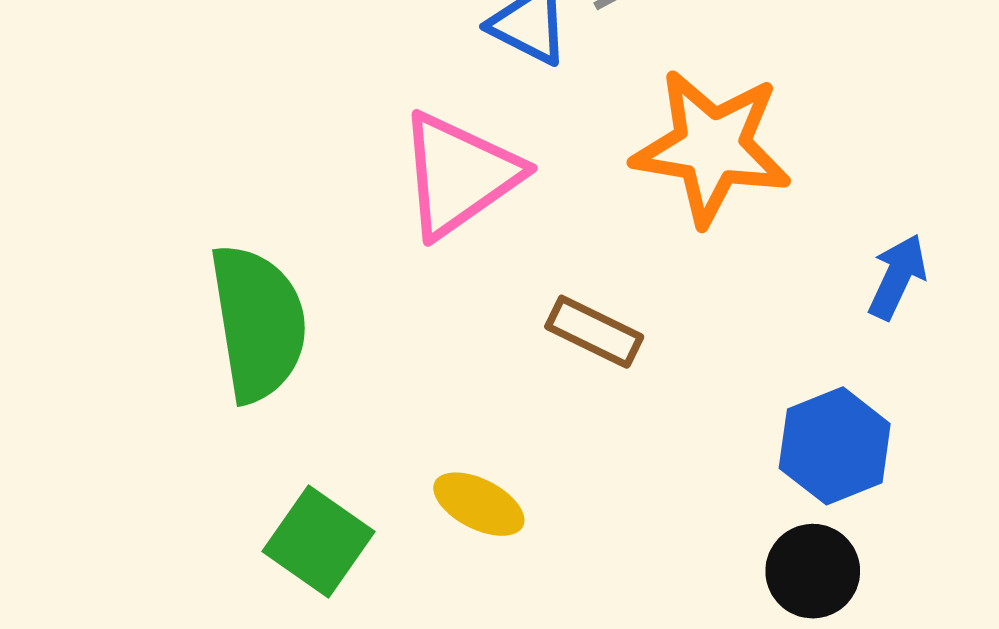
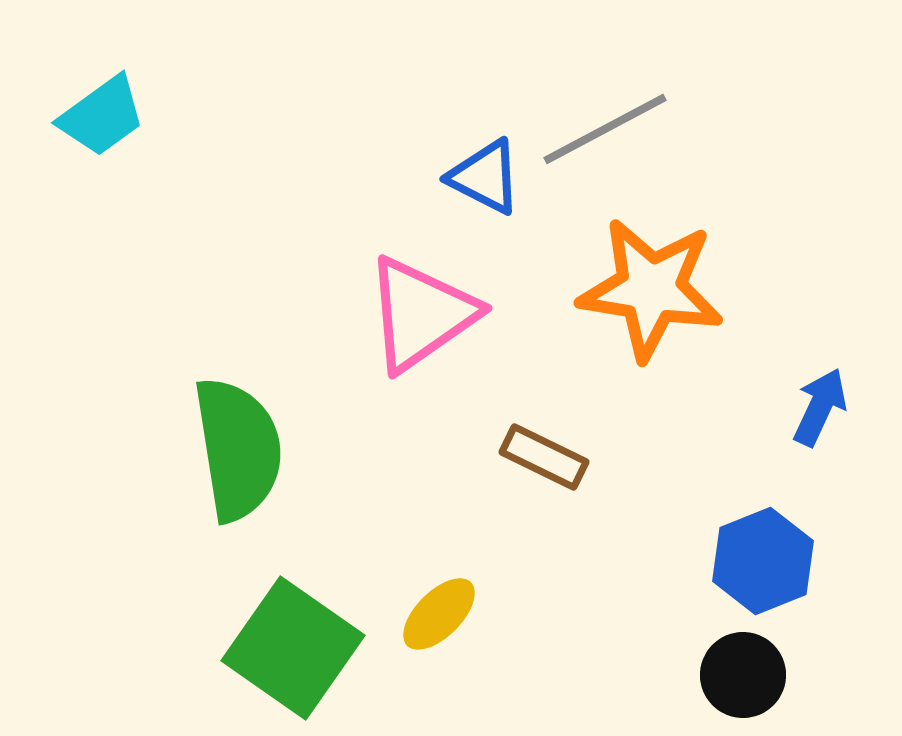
yellow ellipse: (479, 504) -> (439, 614), turned -72
green square: (319, 541) -> (293, 648), size x1.4

